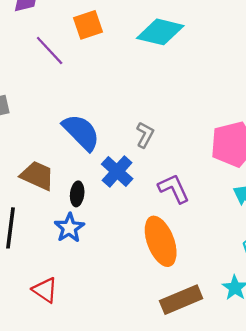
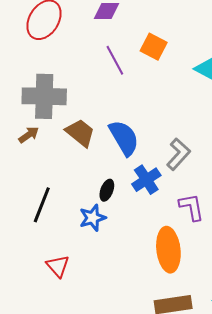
orange square: (88, 25) -> (154, 47), turned 32
gray L-shape: (145, 135) -> (178, 154), size x1.4
brown trapezoid: (37, 176) -> (80, 133), moved

